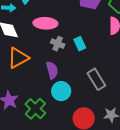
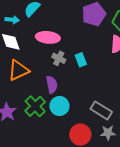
gray rectangle: (96, 79) -> (101, 110), moved, turned -30
green cross: (35, 109) -> (35, 106), moved

